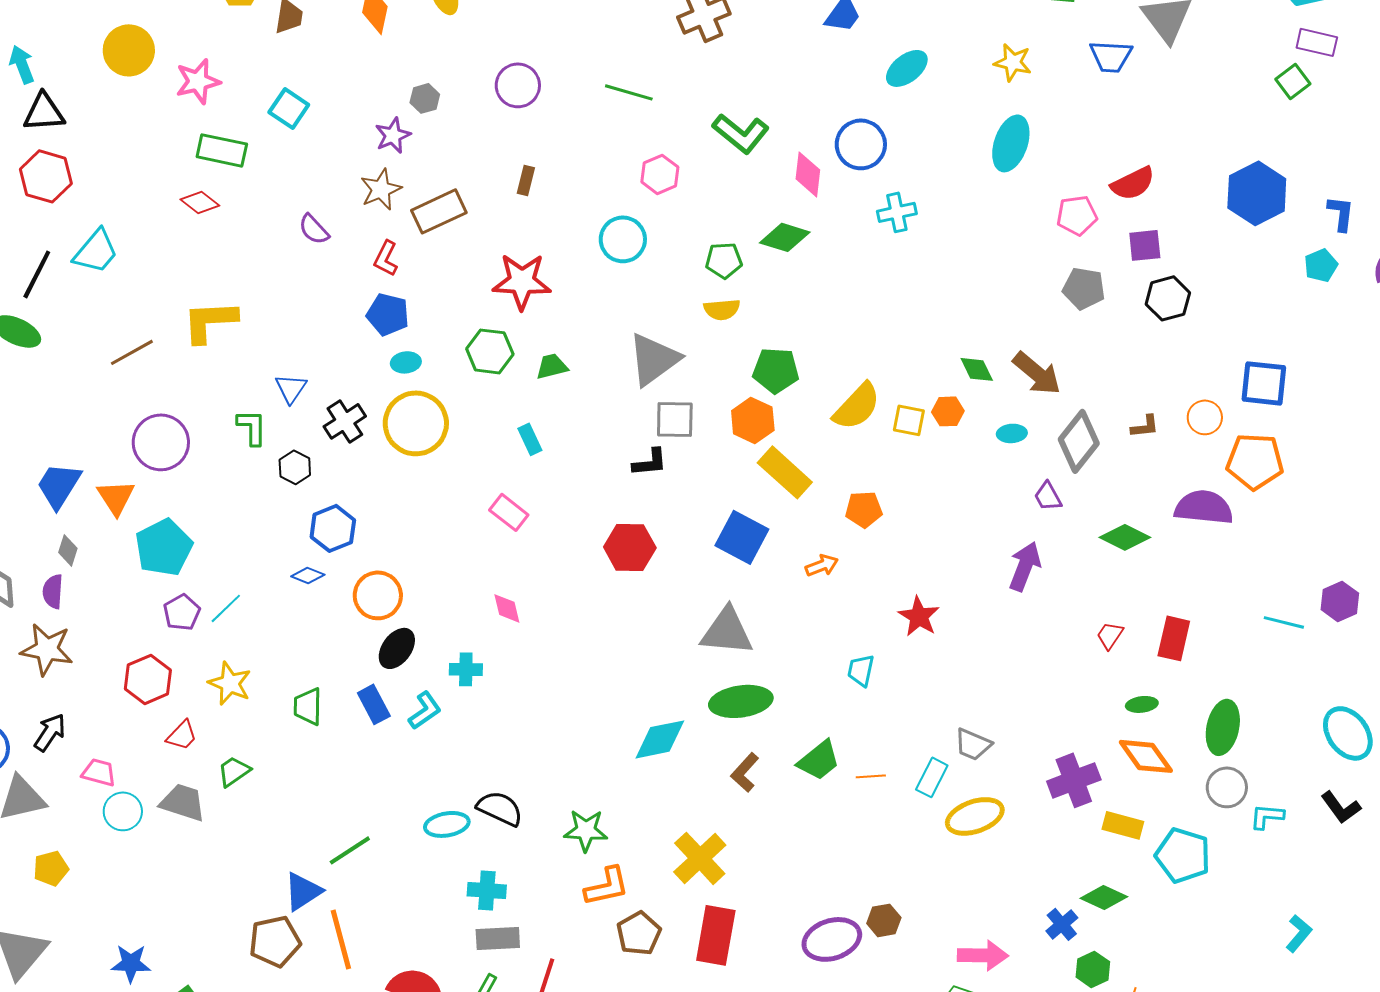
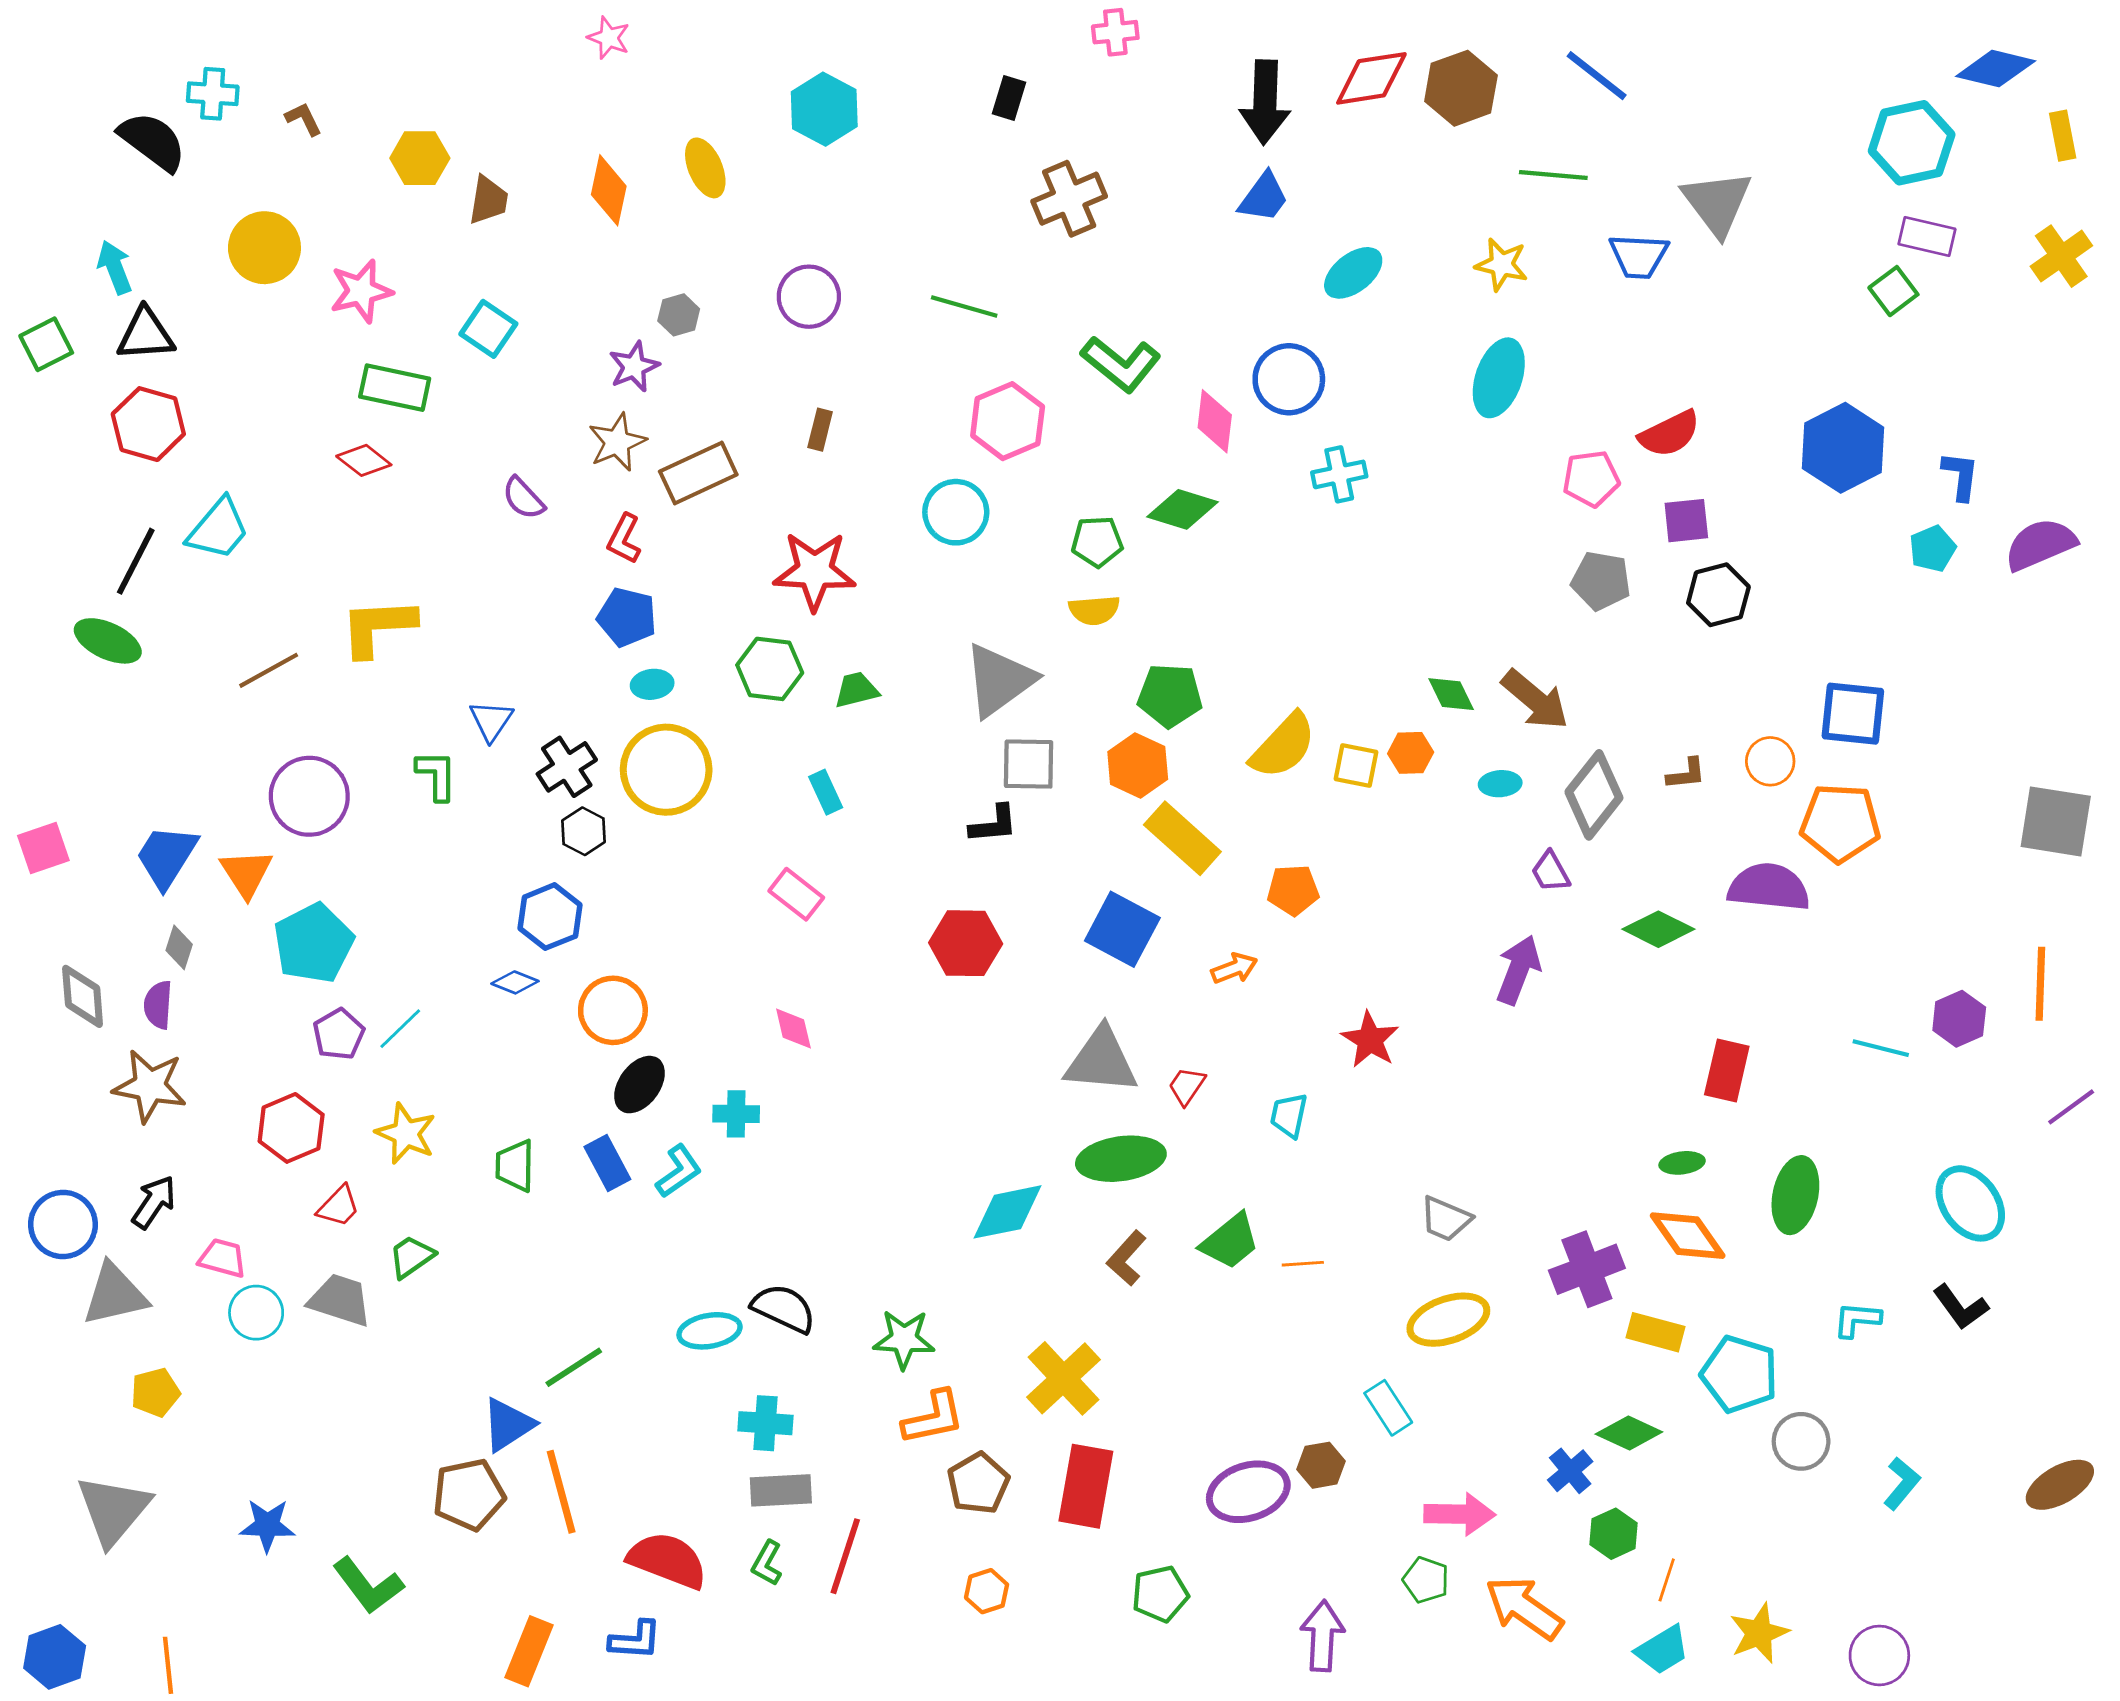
pink hexagon: (660, 174) -> (1008, 421), size x1.4
black hexagon: (295, 467) -> (584, 831), moved
red trapezoid: (1110, 635) -> (1187, 1086), moved
cyan rectangle: (932, 777) -> (1388, 1408), moved, turned -60
gray circle: (1227, 787) -> (1801, 1441), moved

